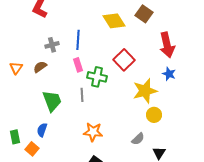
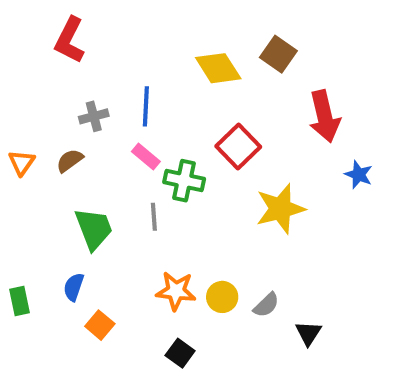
pink rectangle: (78, 65) -> (146, 157), turned -32
blue star: (169, 74) -> (359, 175), moved
yellow circle: (154, 115) -> (222, 297), moved
orange square: (32, 149) -> (100, 325), moved

